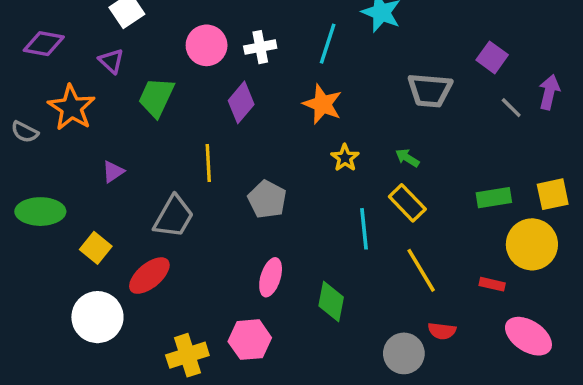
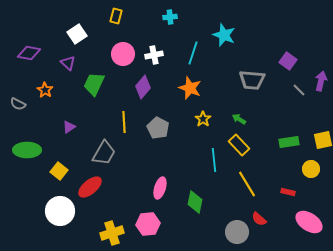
orange star: (71, 108) -> (45, 90), size x0.6
gray pentagon: (267, 199) -> (158, 128), moved
yellow circle: (532, 244) -> (311, 169), size x0.6
red semicircle: (442, 331) -> (259, 219), turned 35

